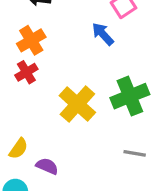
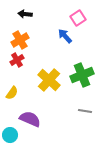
yellow semicircle: (18, 149) -> (12, 93), moved
purple semicircle: (47, 166) -> (30, 119), size x1.5

